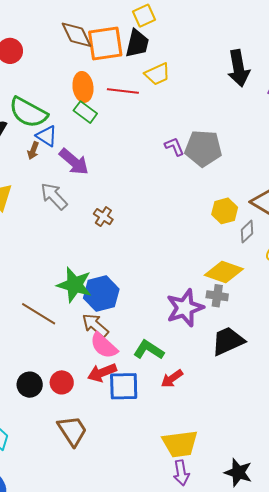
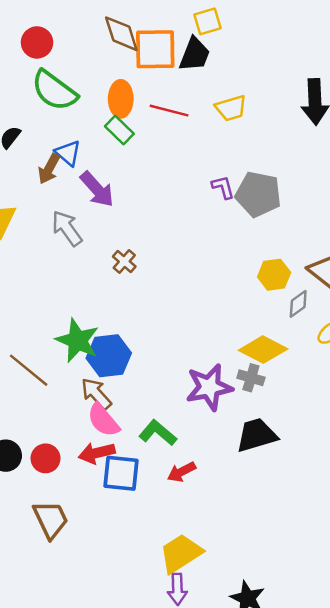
yellow trapezoid: (157, 74) -> (231, 108), moved
green semicircle: (28, 112) -> (54, 91), moved
brown arrow: (33, 151) -> (49, 169), size x1.4
yellow trapezoid: (180, 444) -> (181, 553), turned 147

